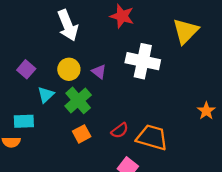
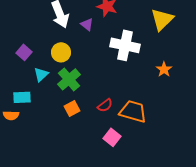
purple triangle: (99, 72) -> (87, 24), moved
orange star: (206, 111) -> (164, 69), moved

